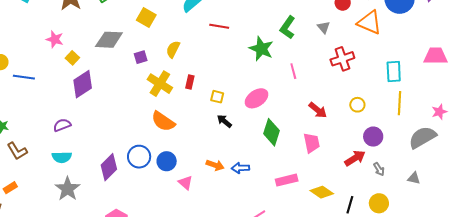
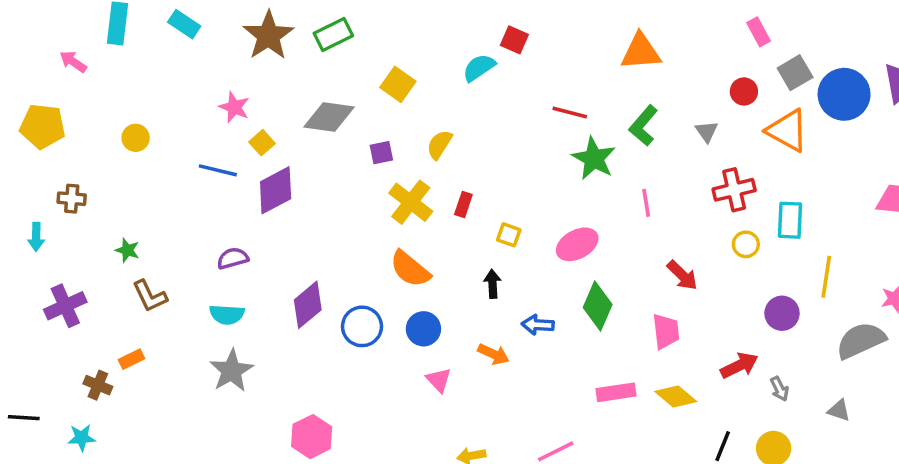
red line: (219, 26) -> (570, 112), moved
cyan rectangle: (394, 72) -> (790, 220), moved
blue line: (24, 77) -> (218, 170), moved
yellow circle: (357, 105) -> (746, 244), moved
black arrow: (224, 121) -> (492, 284), moved, turned 42
purple circle: (373, 137) -> (782, 313), moved
blue circle: (167, 161) -> (423, 329), moved
purple diamond: (109, 167) -> (308, 305), moved
blue arrow: (240, 168) -> (538, 325), moved
yellow diamond: (322, 192) -> (676, 396), moved

